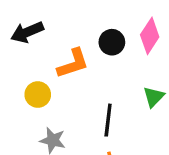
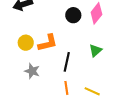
orange L-shape: (73, 63) -> (48, 43), moved

